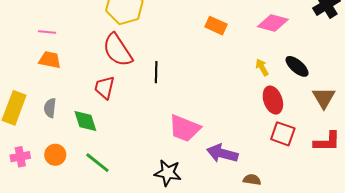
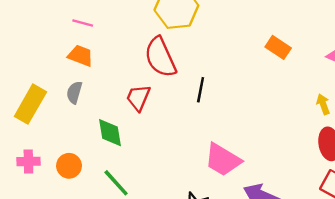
gray semicircle: (50, 108) -> (74, 92), moved

